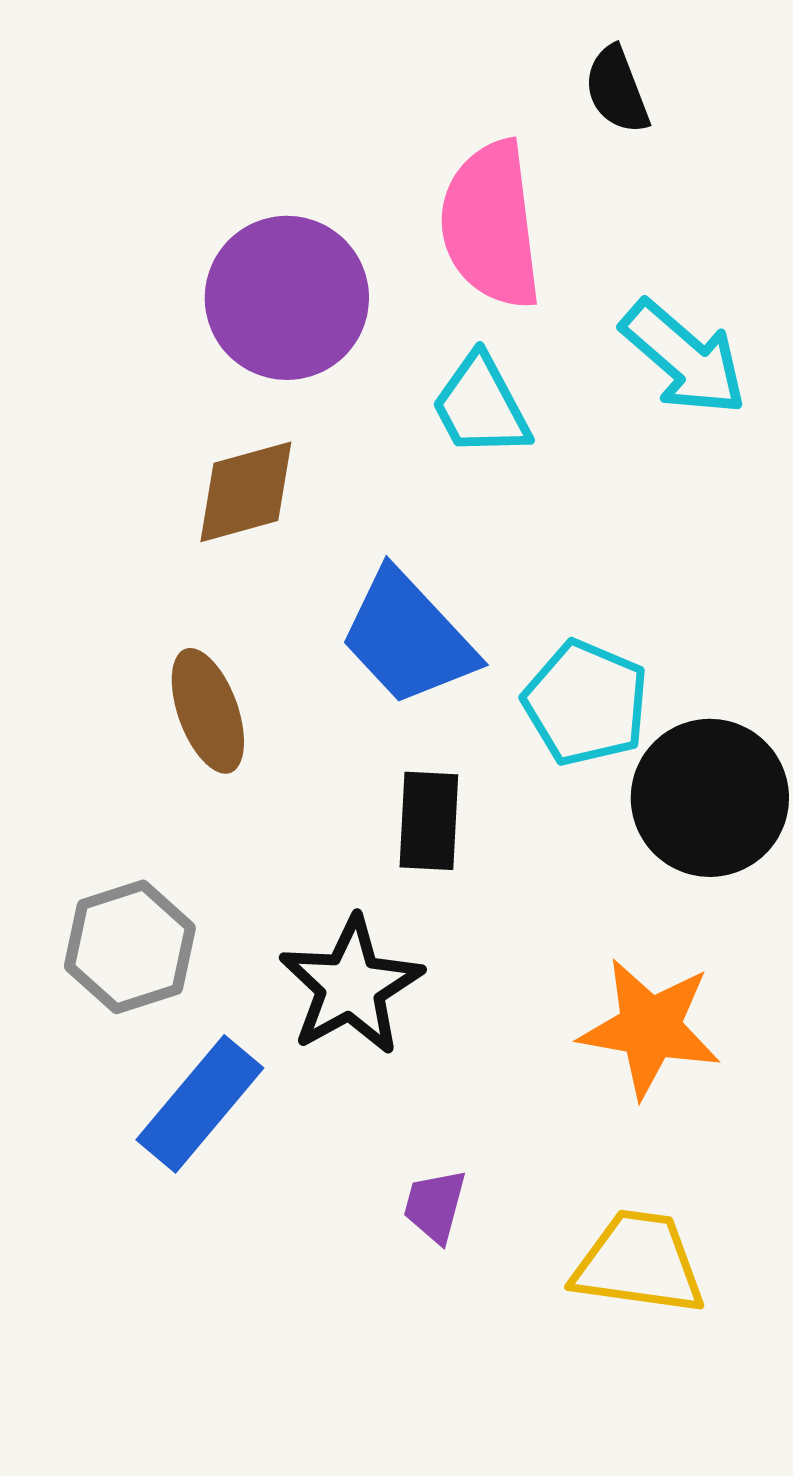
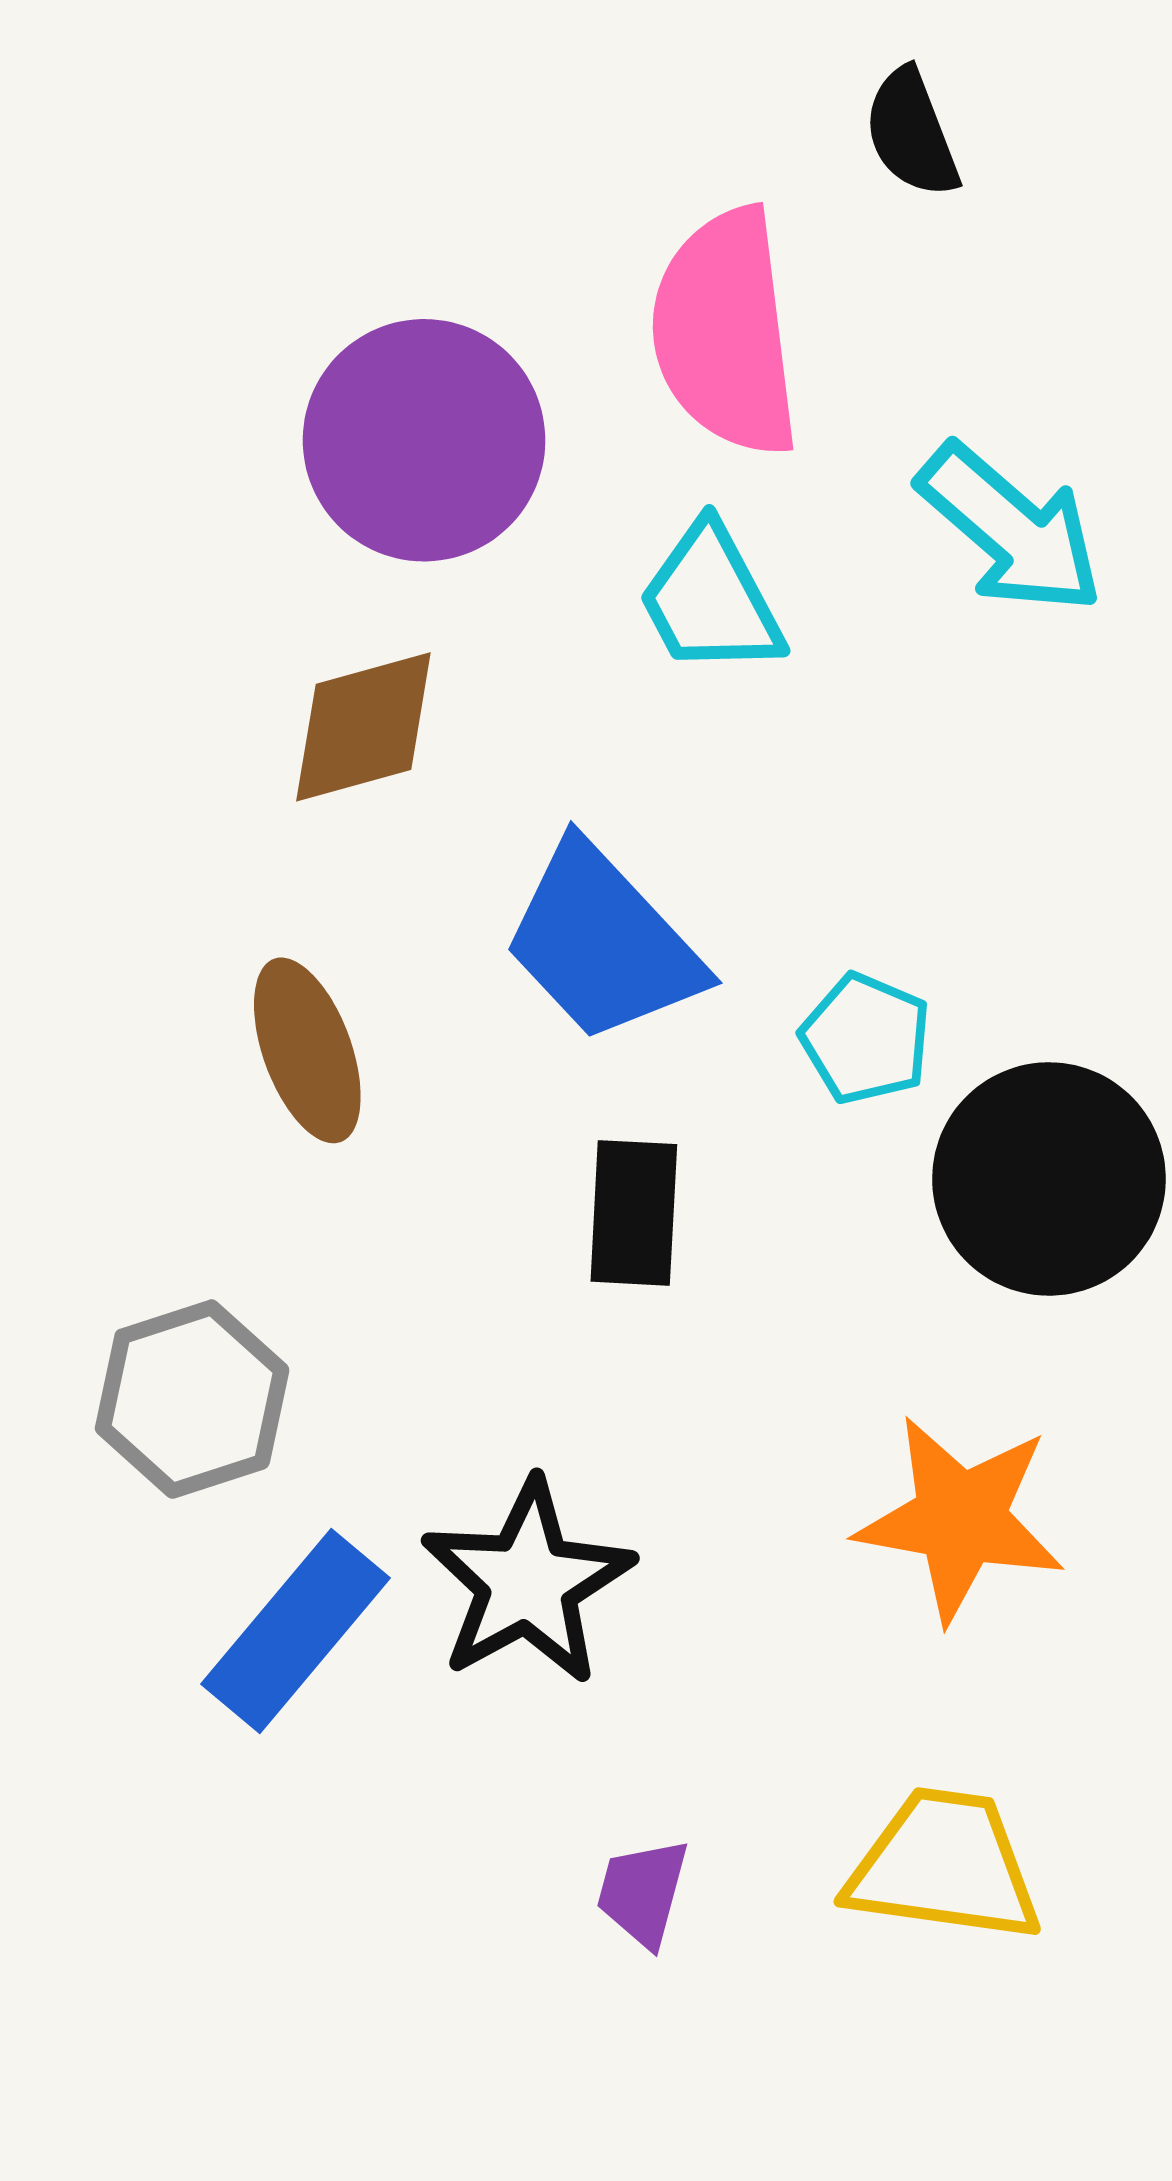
cyan pentagon: (586, 703) -> (866, 1039), size x0.7
black star: (351, 986) -> (527, 1582), moved
purple trapezoid: (435, 1206) -> (643, 1893), moved

